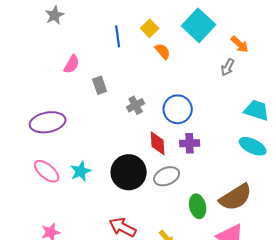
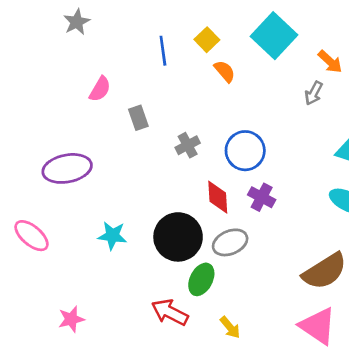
purple cross: (190, 143) -> (262, 197), turned 30
pink ellipse: (47, 171) -> (32, 236), moved
cyan star: (81, 171) -> (112, 236), turned 30
green ellipse: (198, 206) -> (201, 279), moved, turned 40

